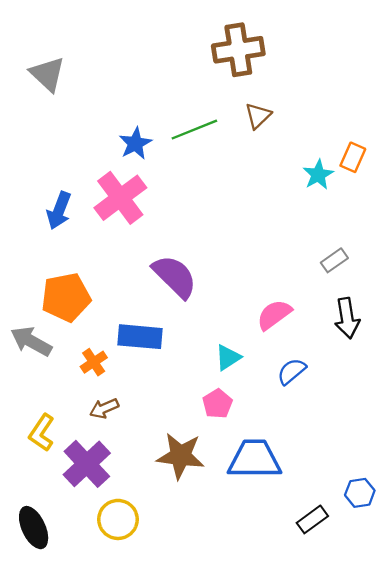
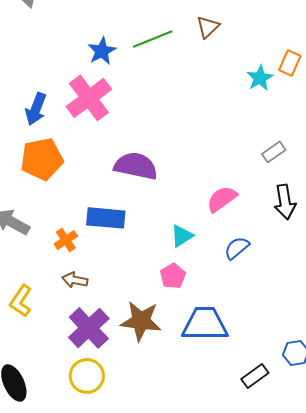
purple semicircle: (175, 276) -> (136, 166), turned -33
orange pentagon: (66, 297) -> (42, 159), moved
brown arrow: (104, 408) -> (75, 280), turned 35
purple cross: (87, 464) -> (89, 328), moved

